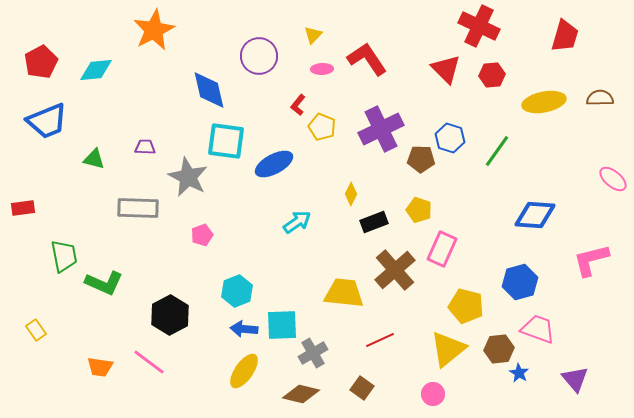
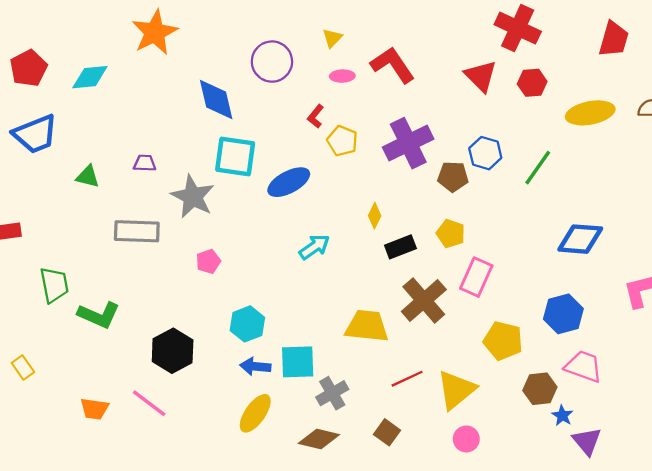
yellow triangle: (448, 349) -> (456, 390), moved
purple triangle: (575, 379) -> (587, 441), moved

